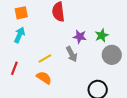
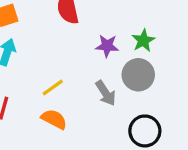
gray arrow: (72, 54) -> (106, 93), moved
gray circle: (112, 55) -> (138, 75), moved

